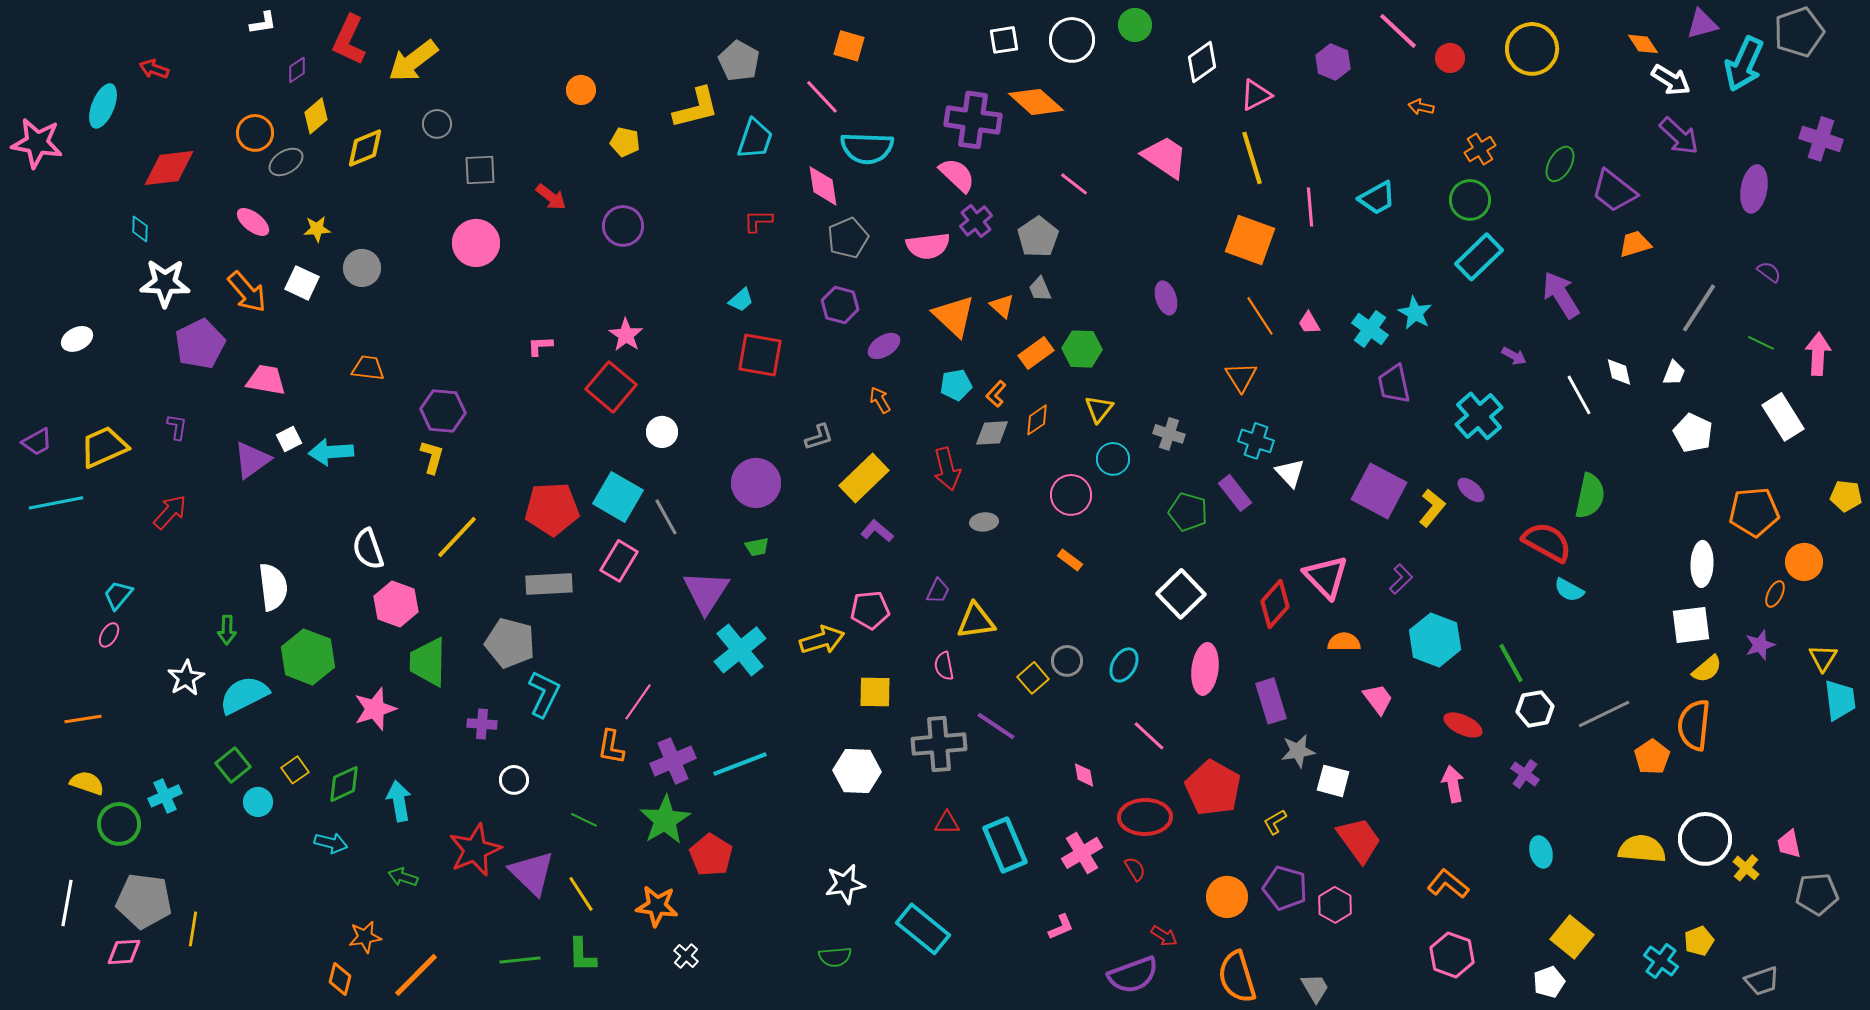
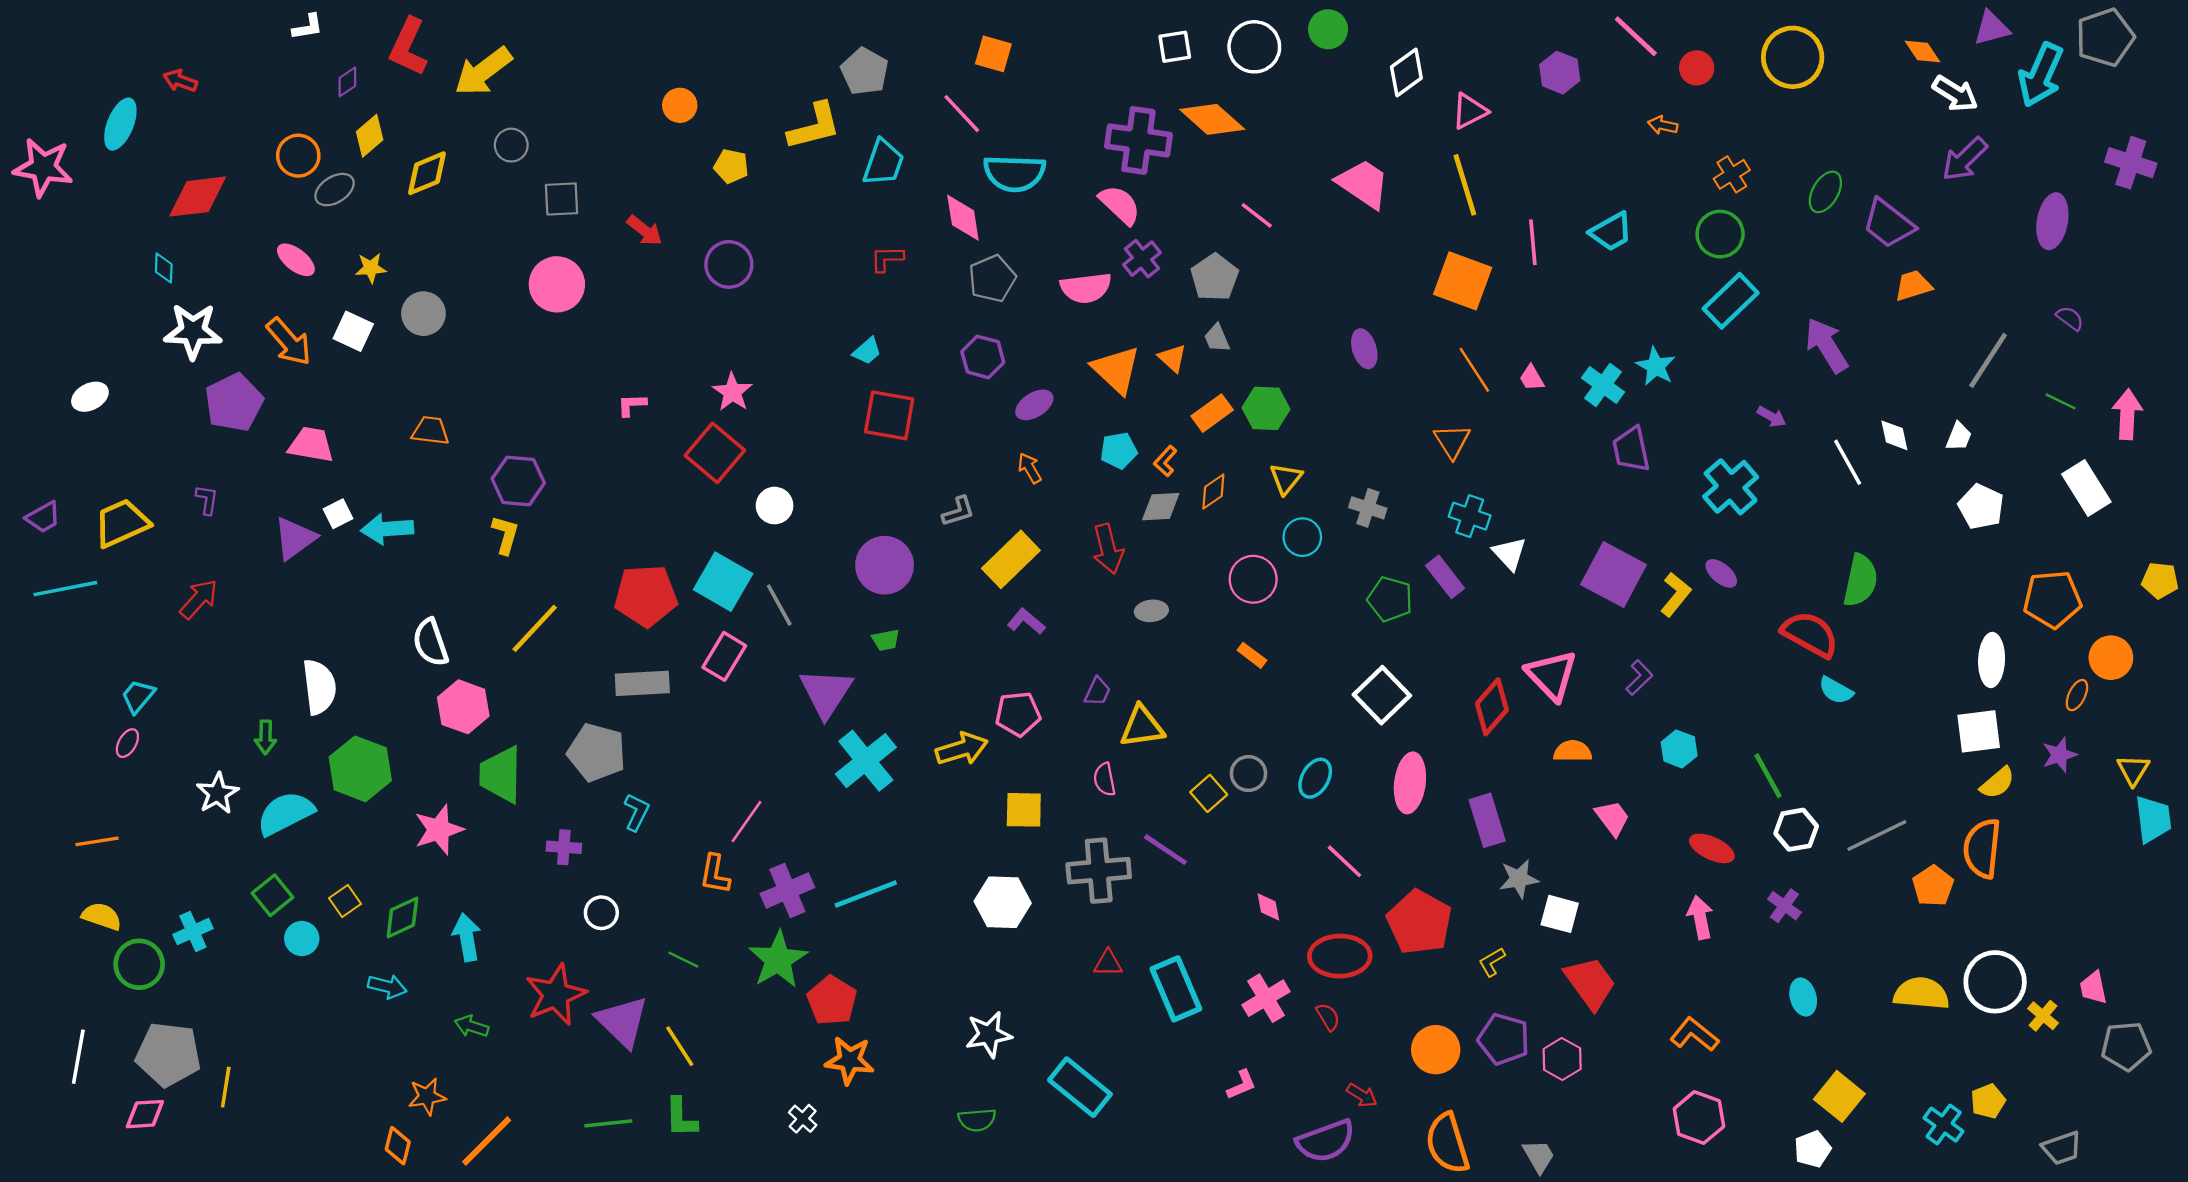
purple arrow: (1679, 136) -> (1965, 159), turned 93
cyan hexagon: (1435, 640) -> (1679, 749), size x0.6
cyan L-shape: (544, 694) -> (636, 812), size x0.7
orange star: (657, 906) -> (849, 1060), moved

